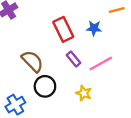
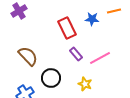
blue star: (94, 28) -> (92, 19), moved
brown semicircle: (32, 61) -> (28, 56), moved

